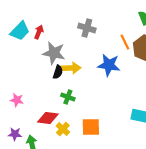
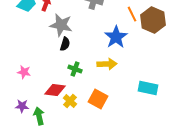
blue star: (109, 65) -> (116, 37), turned 30
yellow arrow: (71, 68) -> (107, 64), moved
orange square: (91, 127) -> (98, 99), turned 30

